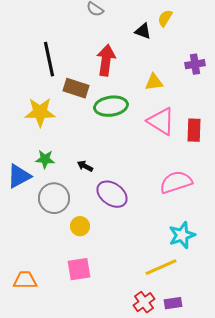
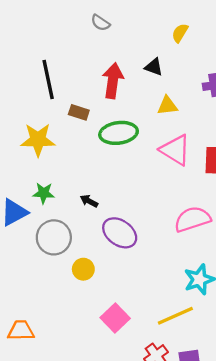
black triangle: (143, 31) -> (154, 67), moved
brown rectangle: (76, 88) -> (79, 112), size x0.7
pink square: (79, 269) -> (115, 318), moved, turned -35

